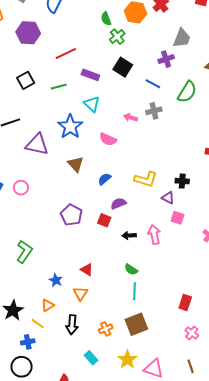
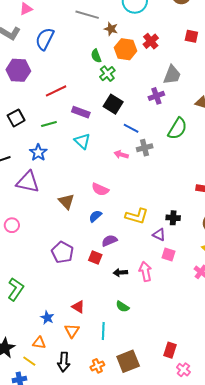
blue line: (153, 84) -> (131, 128), moved
blue star: (70, 127) -> (38, 153), moved, size x0.7
pink semicircle: (108, 139) -> (100, 189), moved
cyan line: (135, 291) -> (103, 331), moved
red rectangle: (185, 302) -> (170, 350), moved
orange triangle: (48, 305) -> (39, 343), turned 40

